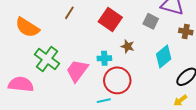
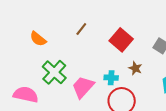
orange semicircle: (27, 27) -> (38, 39), size x0.7

